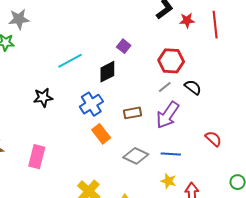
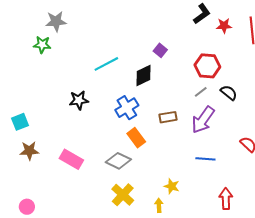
gray diamond: (136, 156) -> (118, 161), moved
pink rectangle: (37, 157) -> (71, 159), turned -75
yellow star: (168, 181) -> (172, 186), moved

